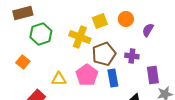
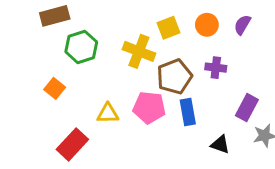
purple semicircle: (148, 30) -> (242, 25), moved
purple cross: (132, 56) -> (216, 68), moved
pink pentagon: (87, 75) -> (149, 108), turned -30
purple rectangle: (153, 75) -> (247, 108), turned 36

